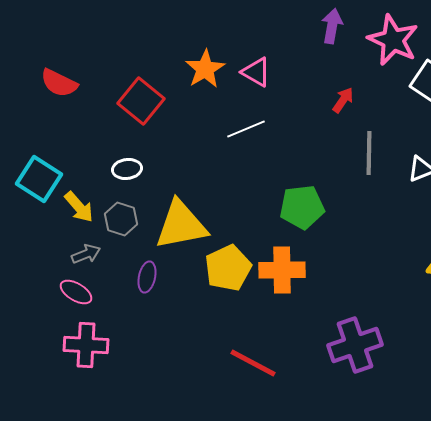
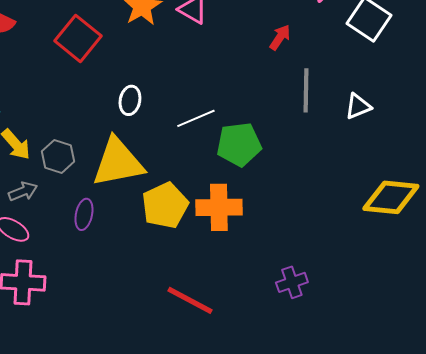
white line: (246, 129) -> (196, 118), moved
white ellipse: (127, 169) -> (130, 100), moved, turned -72
purple cross: (355, 345) -> (292, 282), size x0.6

